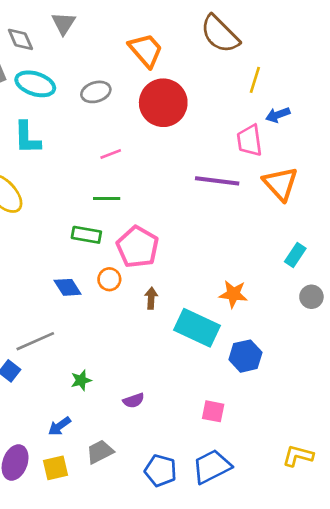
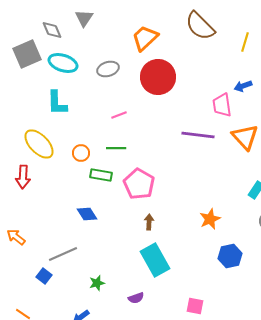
orange trapezoid: (146, 50) -> (145, 38), turned -92
yellow line: (255, 80) -> (245, 42), moved
orange circle: (109, 279) -> (81, 153), moved
orange star: (233, 294) -> (210, 219), turned -30
cyan rectangle: (197, 328) -> (155, 260), moved, turned 36
blue hexagon: (245, 356) -> (230, 256), moved

